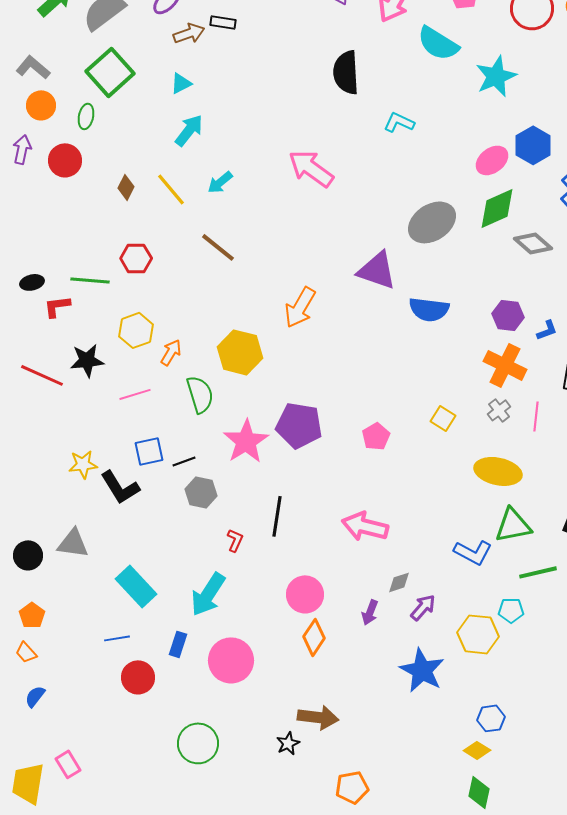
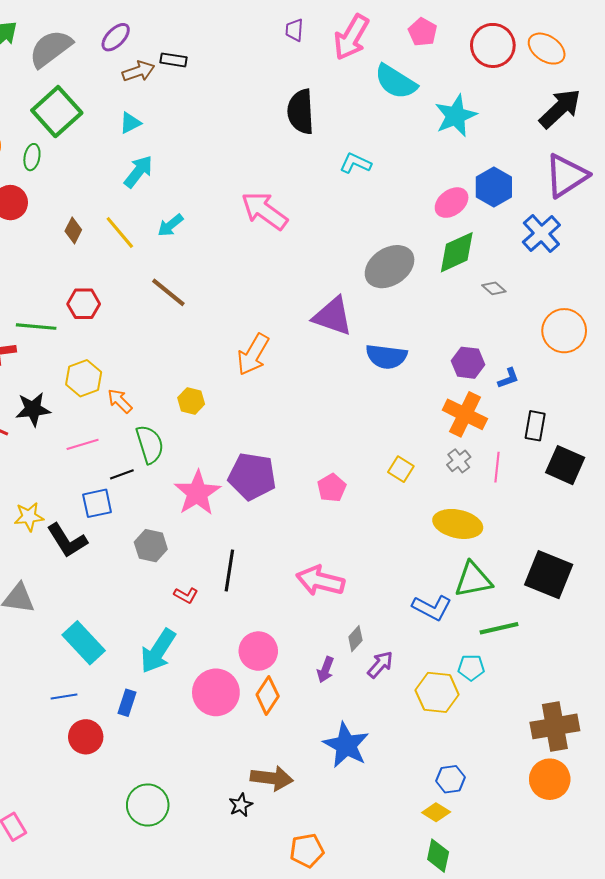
gray diamond: (533, 243) -> (494, 288), size x0.6
orange arrow: (171, 352) -> (120, 401), turned -76
yellow hexagon: (240, 352) -> (191, 401), size x0.6
black line: (184, 461) -> (122, 474), moved
red L-shape: (235, 540) -> (186, 595), turned 95
gray diamond: (399, 582) -> (355, 639), turned -30
pink circle: (231, 660) -> (216, 692), moved
blue star: (422, 670) -> (346, 745), moved

